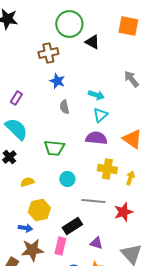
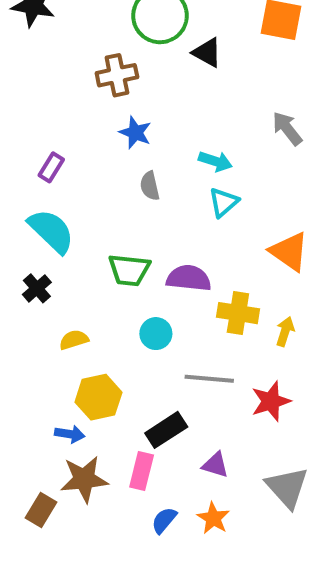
purple semicircle: (96, 138) -> (189, 278), moved

